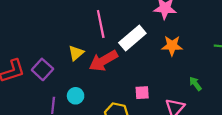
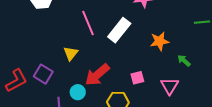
orange star: (172, 46) -> (159, 41), moved
red arrow: (103, 61) -> (97, 75), moved

